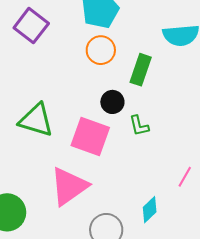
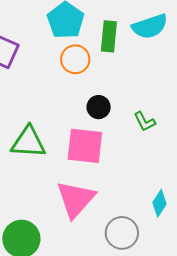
green rectangle: (141, 70) -> (109, 36), moved
green L-shape: (139, 126) -> (145, 122), moved

